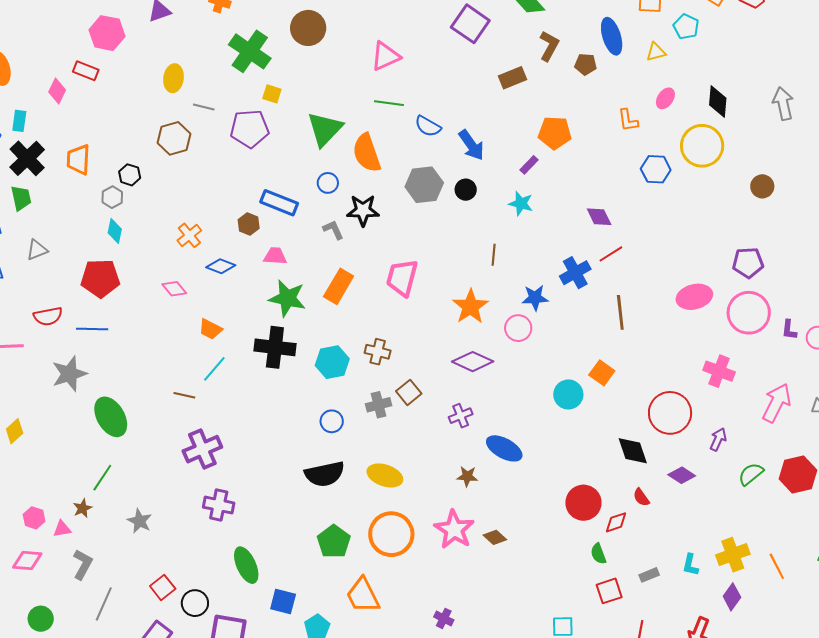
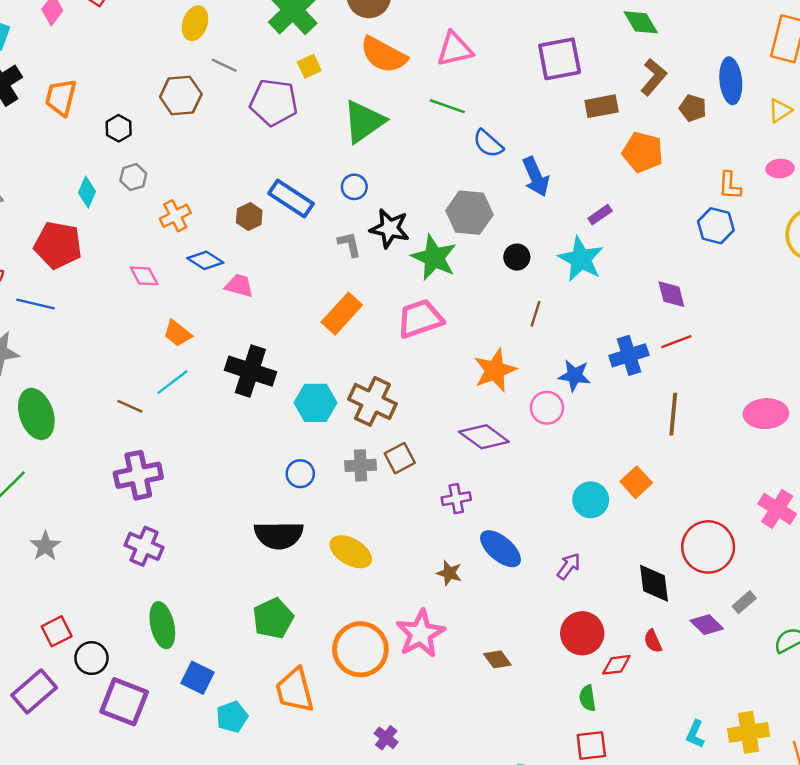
purple square: (470, 24) -> (560, 59), moved, turned 33
yellow triangle: (656, 52) -> (780, 111), turned -30
yellow square: (272, 94) -> (309, 66), turned 36
pink ellipse: (665, 98) -> (780, 169), turned 40
orange pentagon: (555, 133) -> (643, 152), moved
orange semicircle: (367, 153) -> (384, 55), moved, turned -54
blue hexagon: (656, 169) -> (716, 226), moved
black circle: (466, 190) -> (517, 257), moved
gray hexagon: (112, 197) -> (133, 177), moved
cyan star: (521, 204) -> (581, 259), size x1.5
pink trapezoid: (275, 256) -> (239, 286), moved
pink trapezoid: (402, 278) -> (420, 319), turned 45
green star: (287, 298) -> (434, 258), moved
brown cross: (378, 352) -> (372, 401), size x1.5
purple arrow: (718, 439) -> (569, 566), moved
orange circle: (391, 534) -> (360, 649), moved
brown diamond: (495, 537) -> (497, 659), moved
gray rectangle: (649, 575) -> (744, 602), moved, turned -30

